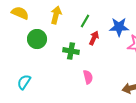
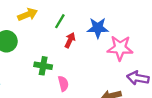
yellow arrow: (56, 15) -> (28, 15), turned 54
green cross: (71, 51) -> (43, 66), moved

